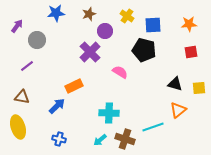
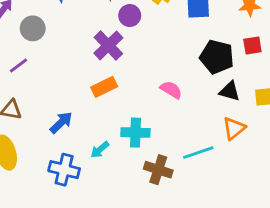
black pentagon: (144, 50) -> (217, 57), moved
pink semicircle: (120, 72) -> (171, 90), moved
orange rectangle: (74, 86) -> (104, 87), moved
blue cross: (59, 139) -> (64, 170), size x1.5
cyan arrow: (100, 140) -> (100, 150), moved

